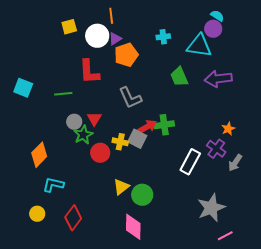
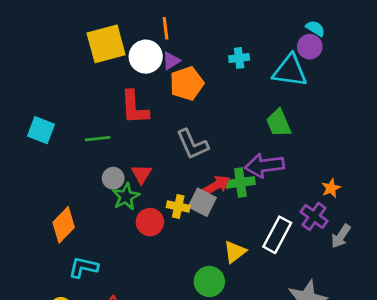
yellow square: (69, 27) -> (106, 44), size x1.8
green trapezoid: (179, 77) -> (279, 123), moved
purple arrow: (218, 79) -> (264, 165), moved
yellow triangle: (121, 187) -> (235, 252), moved

